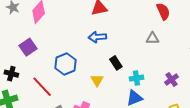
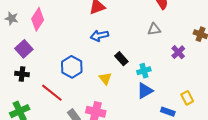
purple square: (28, 47) -> (24, 49), moved
black cross: (11, 74) -> (22, 74), moved
purple cross: (171, 80) -> (178, 52), moved

